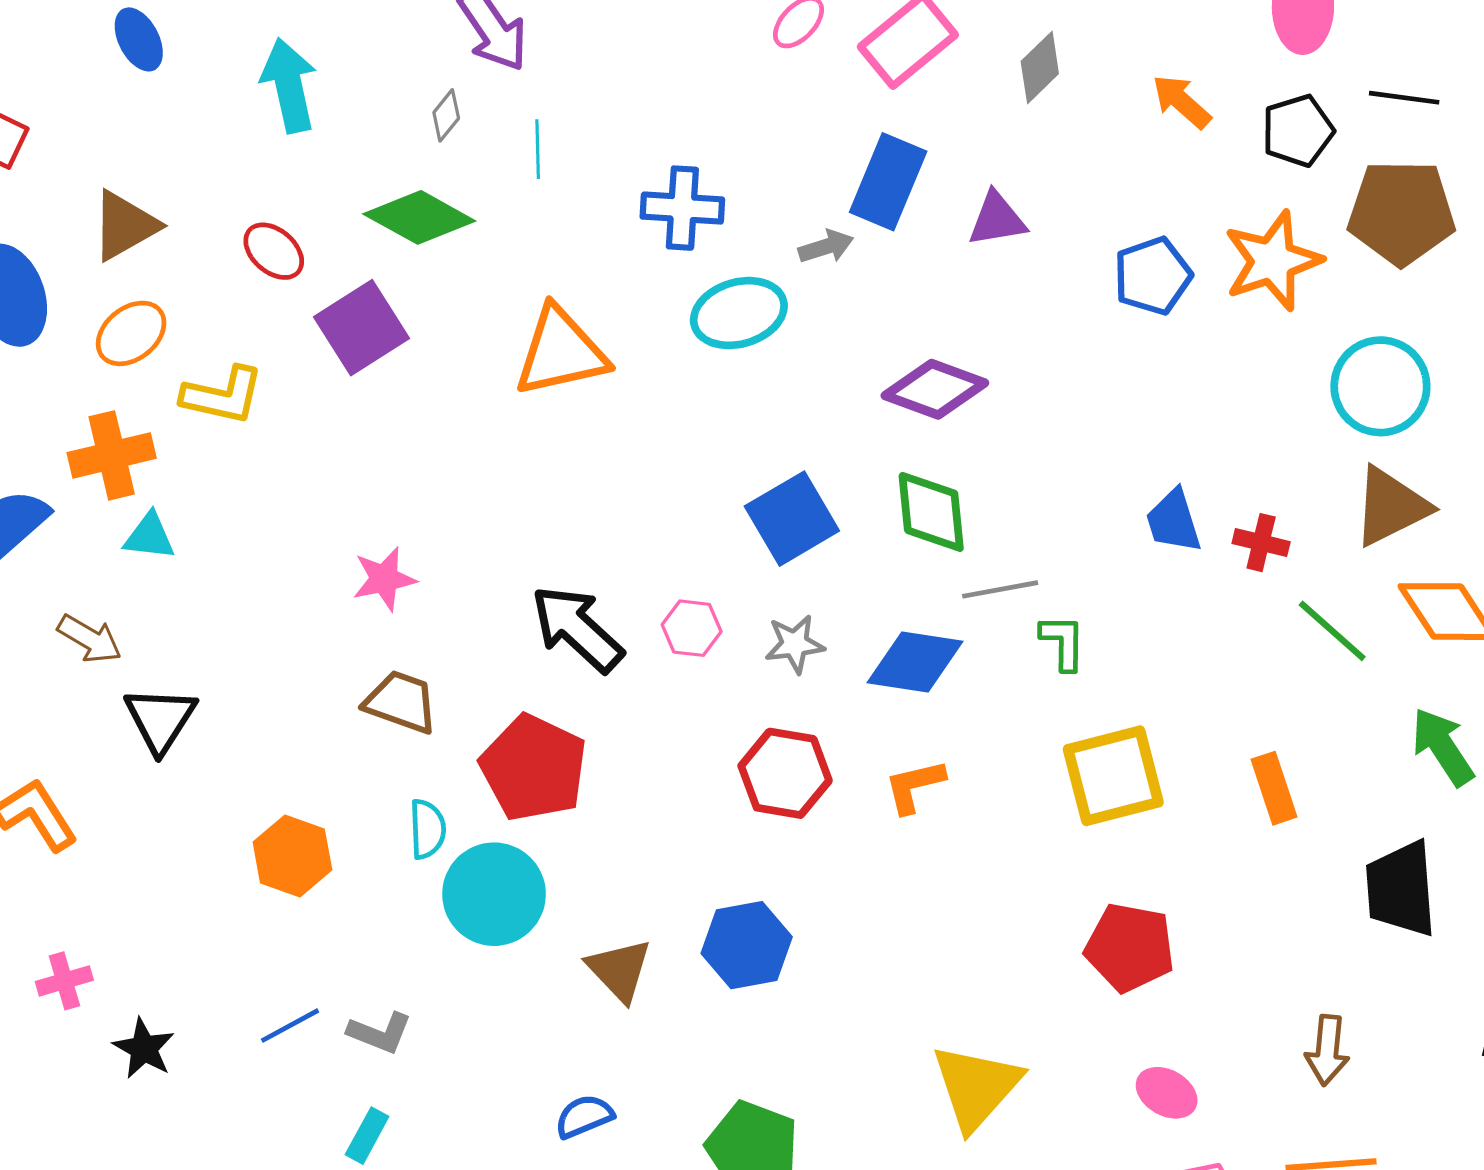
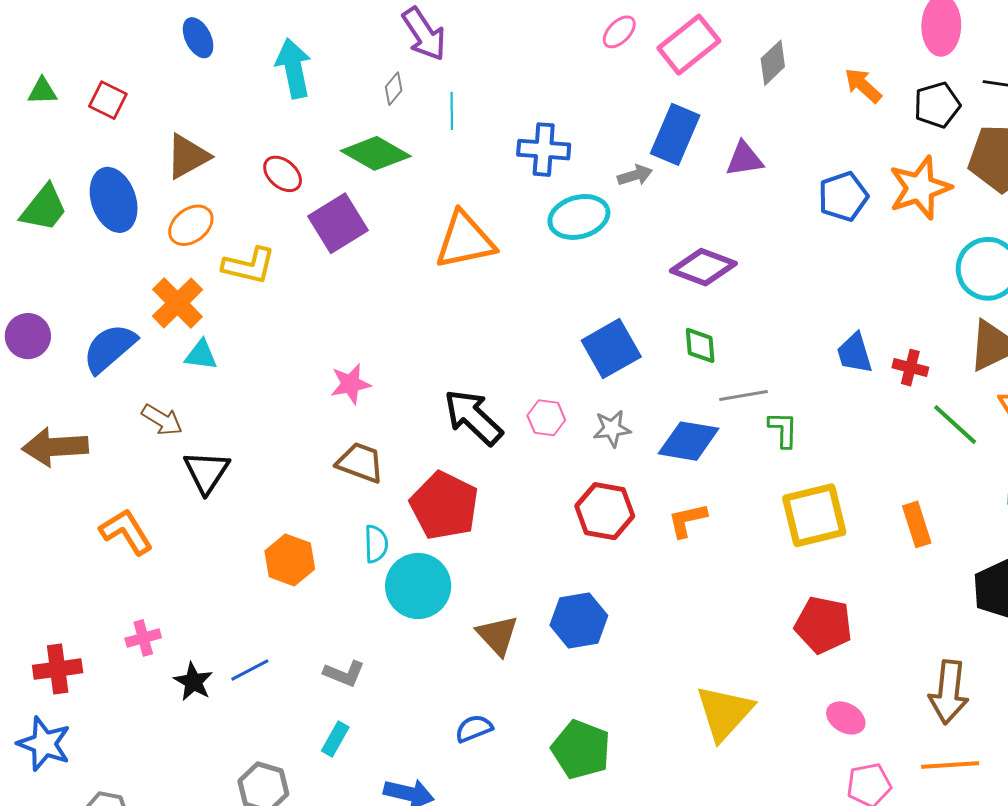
orange cross: (112, 455) -> (178, 303), turned -32
green diamond: (931, 512) -> (700, 345), size x0.7
blue line: (290, 1026) -> (250, 670), moved
brown arrow: (1327, 1050) -> (949, 692), size x1.4

